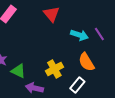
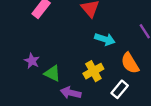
cyan arrow: (79, 35) -> (105, 39), moved

